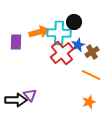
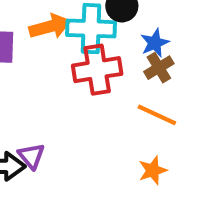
blue star: (78, 45) -> (155, 43), moved
red cross: (62, 53) -> (97, 70), turned 30

